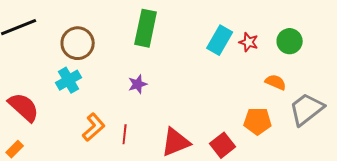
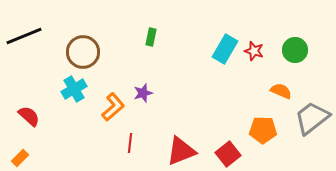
green rectangle: (146, 28) -> (151, 37), size x0.5
red semicircle: (24, 107) -> (29, 116), size x0.7
orange L-shape: (94, 127) -> (113, 107), moved

